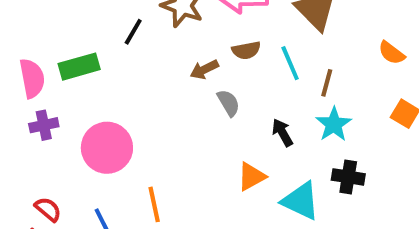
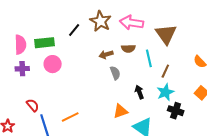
pink circle: (107, 148) -> (53, 64), moved, size x0.7
black cross: (348, 177) -> (176, 111), moved
orange line: (154, 204) -> (70, 117), turned 66
red semicircle: (48, 209) -> (33, 105), moved

